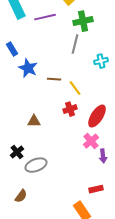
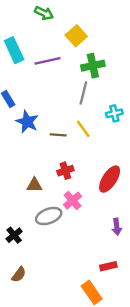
yellow line: (75, 88) -> (83, 129), moved
red cross: (70, 109) -> (65, 171), moved
pink cross: (91, 141) -> (73, 201), moved
black cross: (17, 152) -> (14, 235), moved
gray ellipse: (36, 165) -> (49, 216), moved

